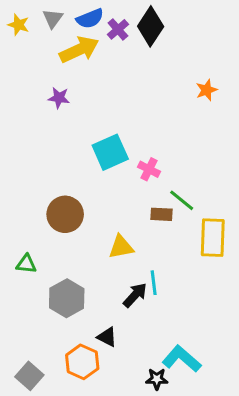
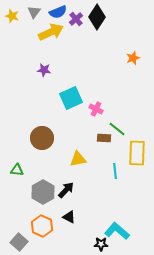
purple star: (59, 98) -> (44, 70), moved
cyan line: (154, 283) -> (115, 171), moved
black arrow: (135, 295) -> (66, 190), moved
orange hexagon: (82, 362) -> (42, 226), moved

